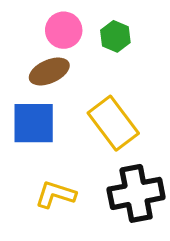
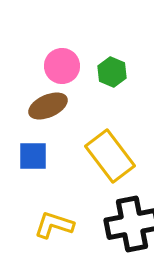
blue square: (34, 123) -> (33, 156), size x0.7

